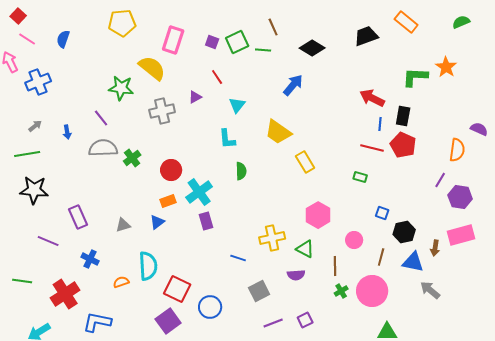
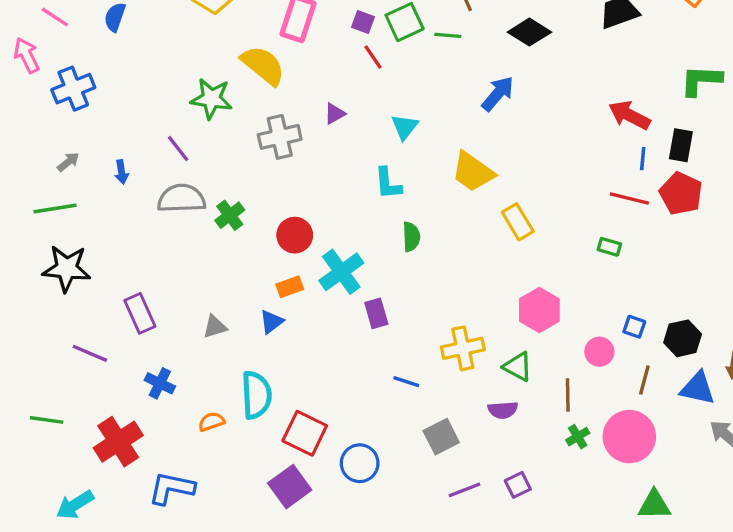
red line: (217, 77) -> (373, 57), moved
blue square: (382, 213) -> (634, 327), moved
purple rectangle: (206, 221) -> (376, 313), moved

